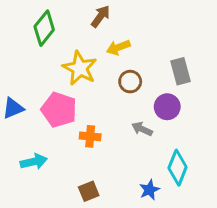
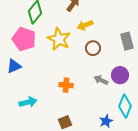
purple circle: (167, 107) -> (120, 75), moved
pink pentagon: (59, 110) -> (24, 39), moved

